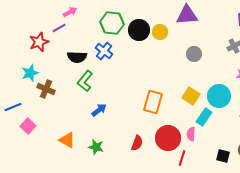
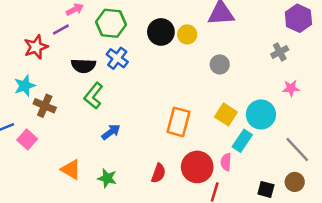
green hexagon: (112, 23) -> (111, 23), moved
gray circle: (194, 54) -> (220, 64), moved
pink square: (28, 126) -> (27, 139), moved

